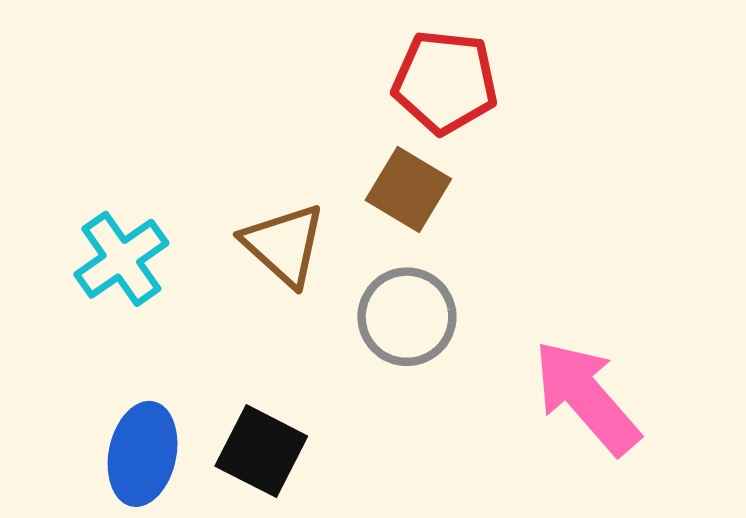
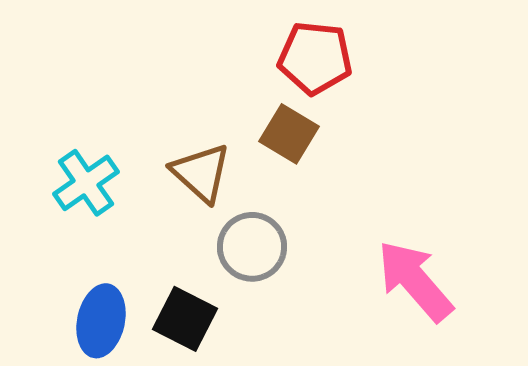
gray circle: (407, 317) -> (252, 247), moved

